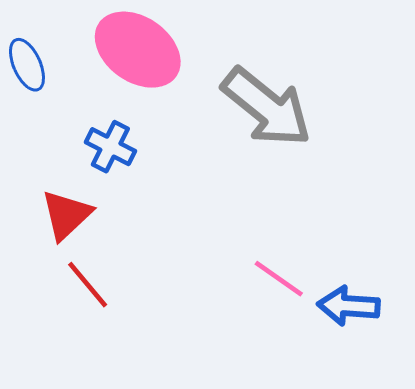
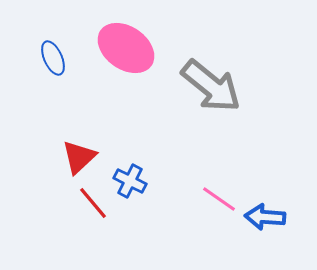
blue cross: (110, 147) -> (130, 181), moved

